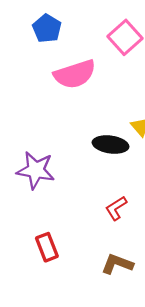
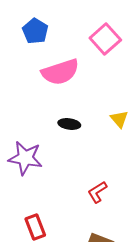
black ellipse: (111, 145) -> (69, 124), moved, size x0.7

